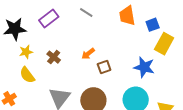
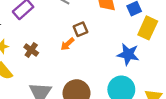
brown square: (104, 67) -> (80, 29), moved

